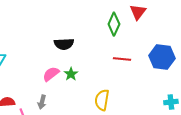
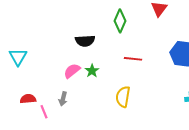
green diamond: (114, 24) -> (120, 21), moved
red line: (122, 59) -> (133, 59), moved

